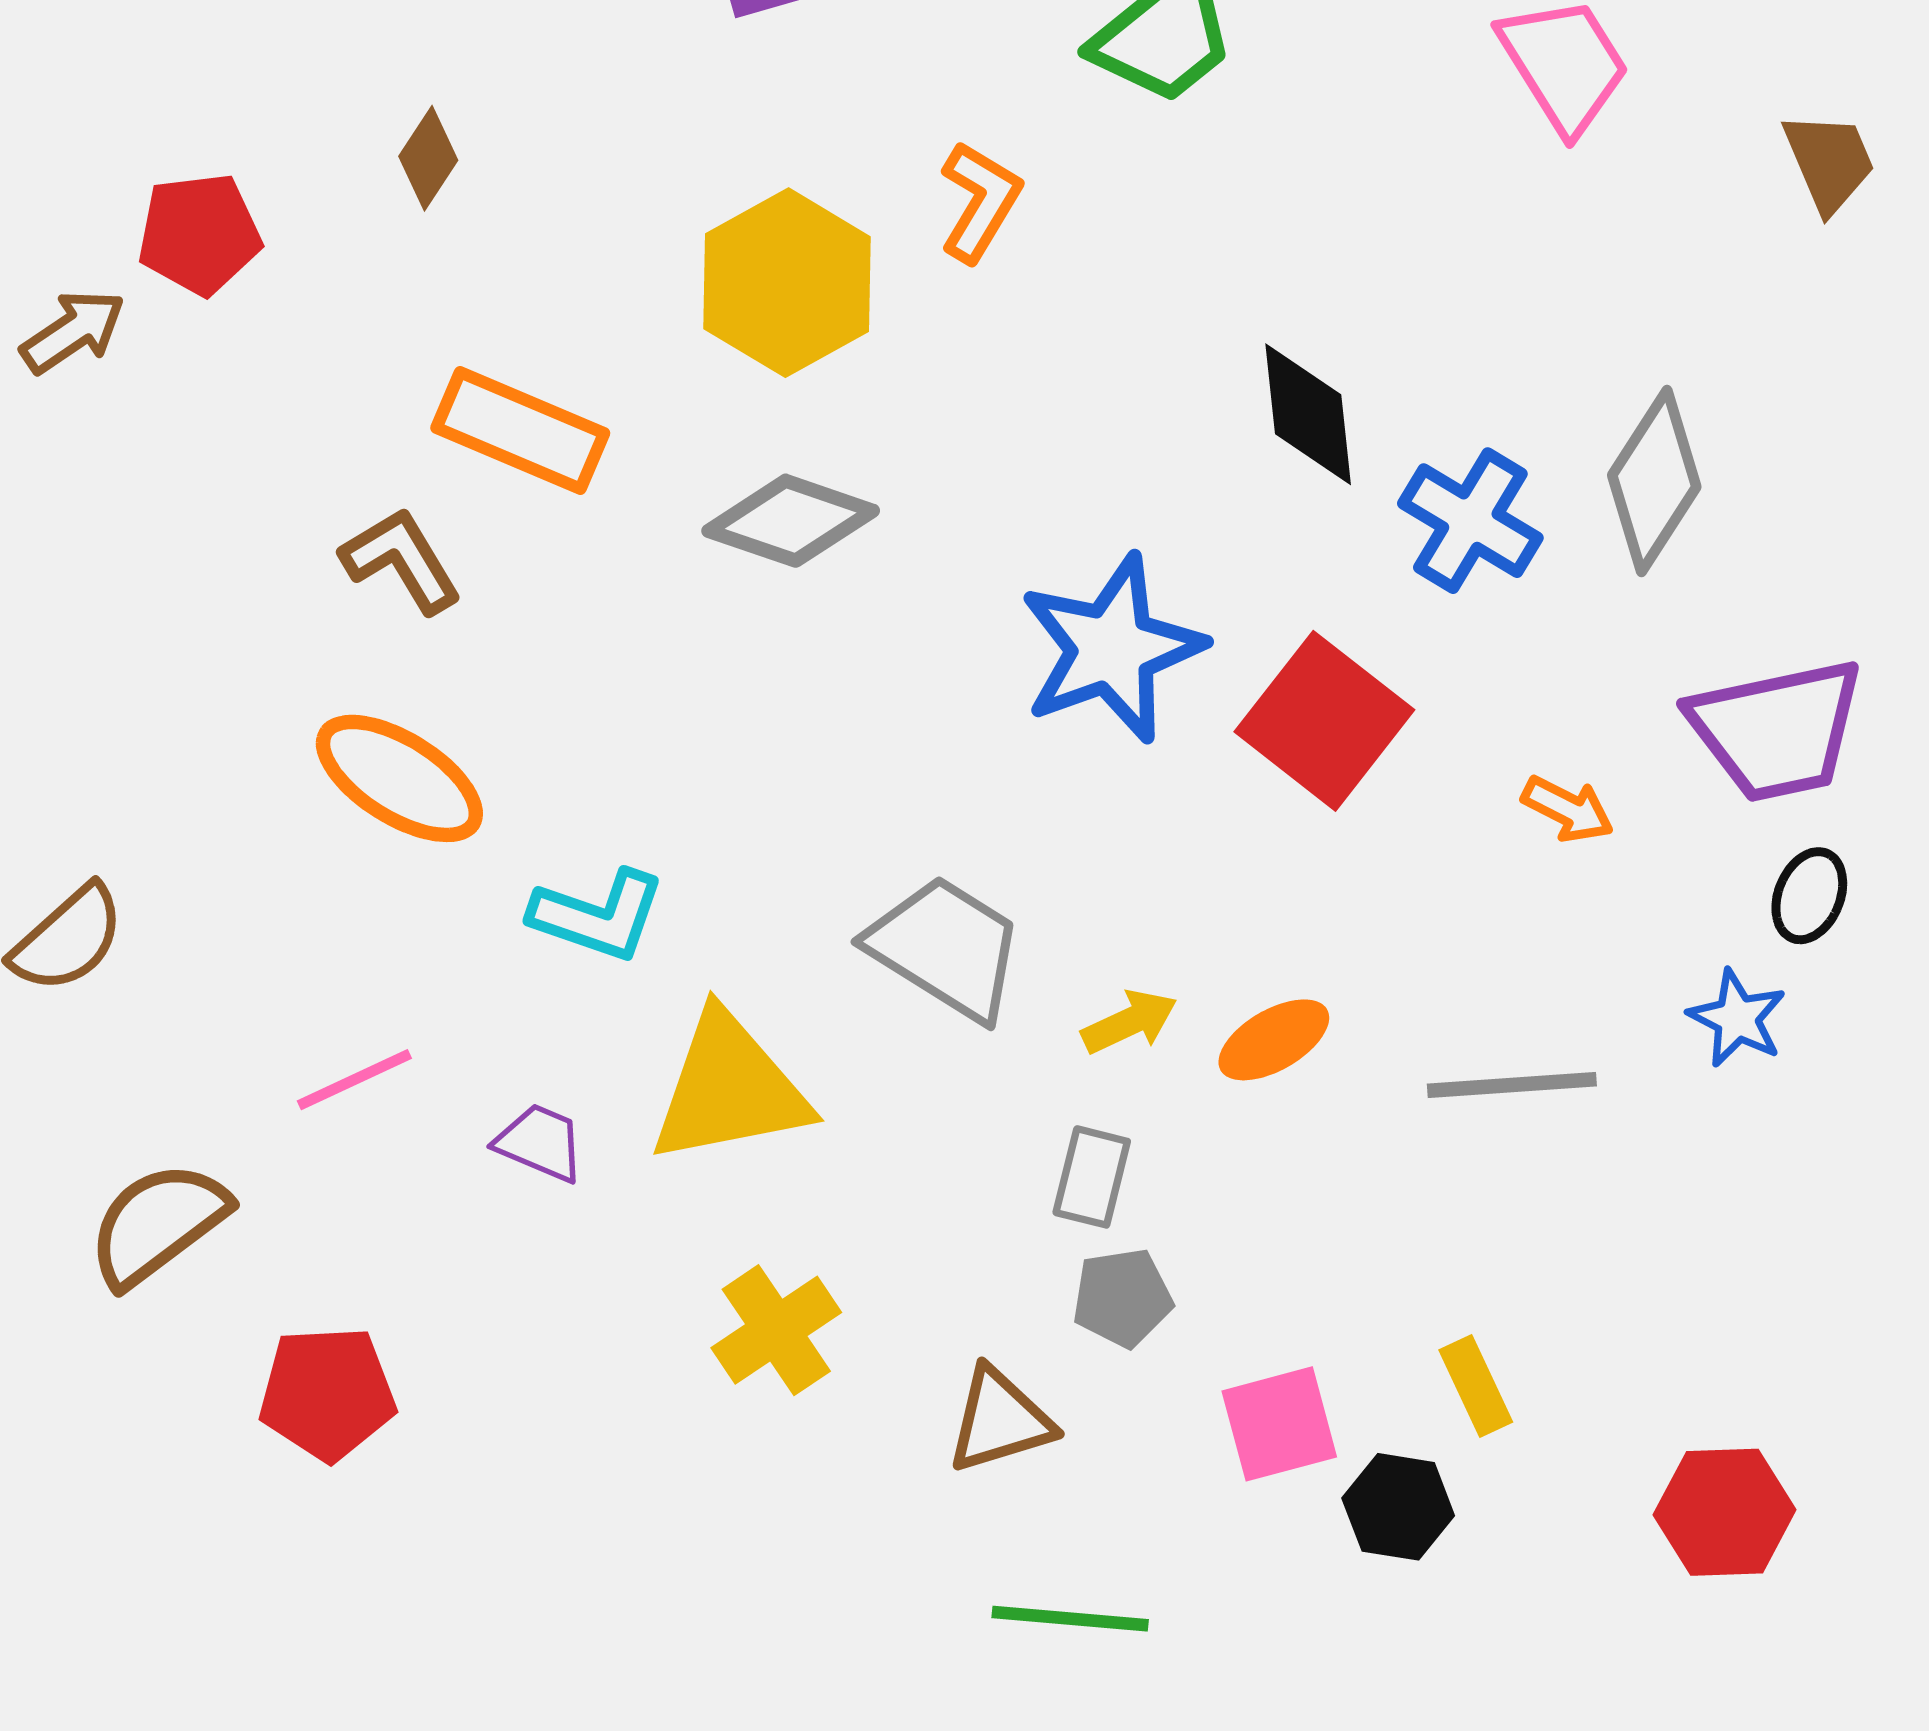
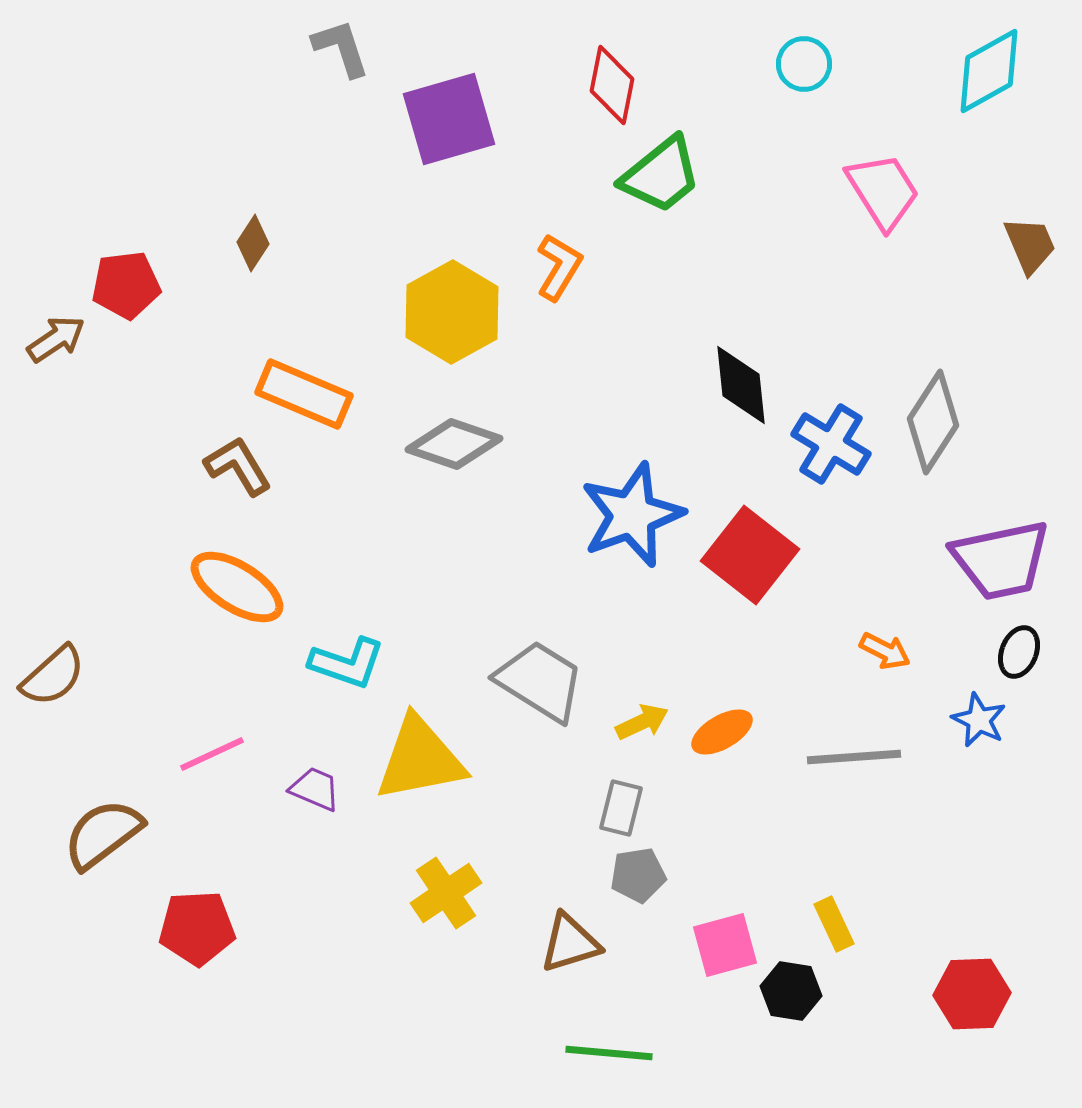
orange arrow: (1568, 809) -> (885, 651), moved

